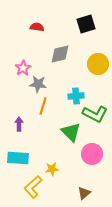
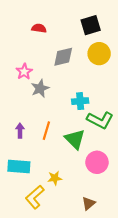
yellow circle: (98, 64) -> (99, 54), moved
gray star: (38, 84) -> (40, 88), turned -30
orange line: (43, 106) -> (46, 131), moved

